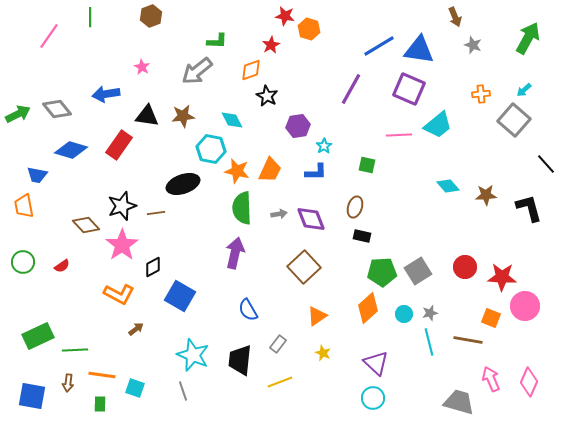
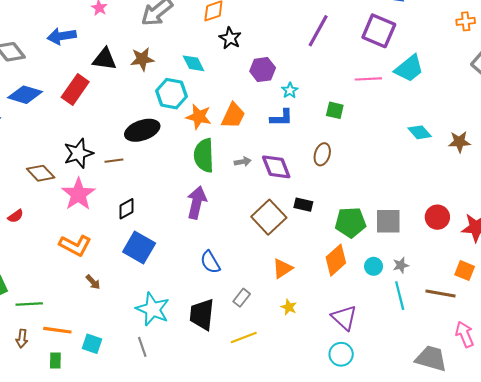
orange cross: (481, 94) -> (466, 21), moved
black rectangle: (362, 236) -> (303, 205), moved
black diamond: (153, 267) -> (127, 209), moved
gray square: (418, 271) -> (388, 221), turned 32
brown arrow: (136, 329) -> (93, 282), turned 84

